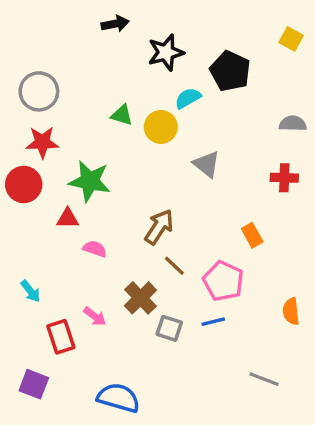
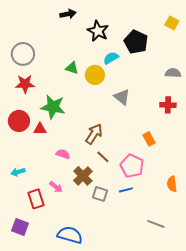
black star: (166, 52) -> (98, 31), turned -30
red circle: (24, 184) -> (19, 121), moved
pink semicircle: (95, 249) -> (63, 154), moved
cyan arrow: (30, 291) -> (18, 172), turned 112

